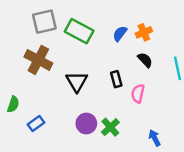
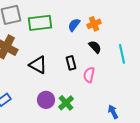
green rectangle: (79, 31) -> (40, 23), turned -35
black triangle: (77, 82) -> (38, 65), turned -30
blue arrow: (155, 138) -> (113, 112), moved

